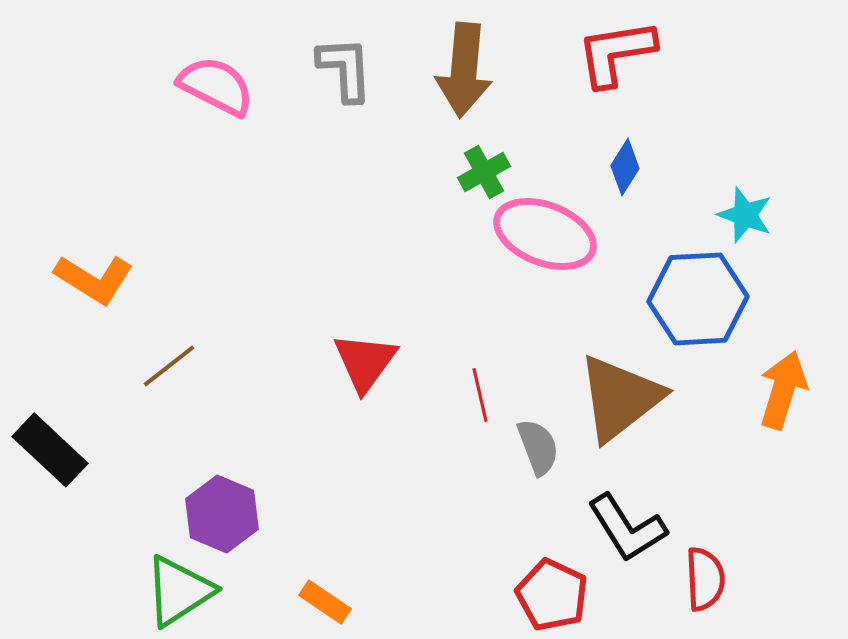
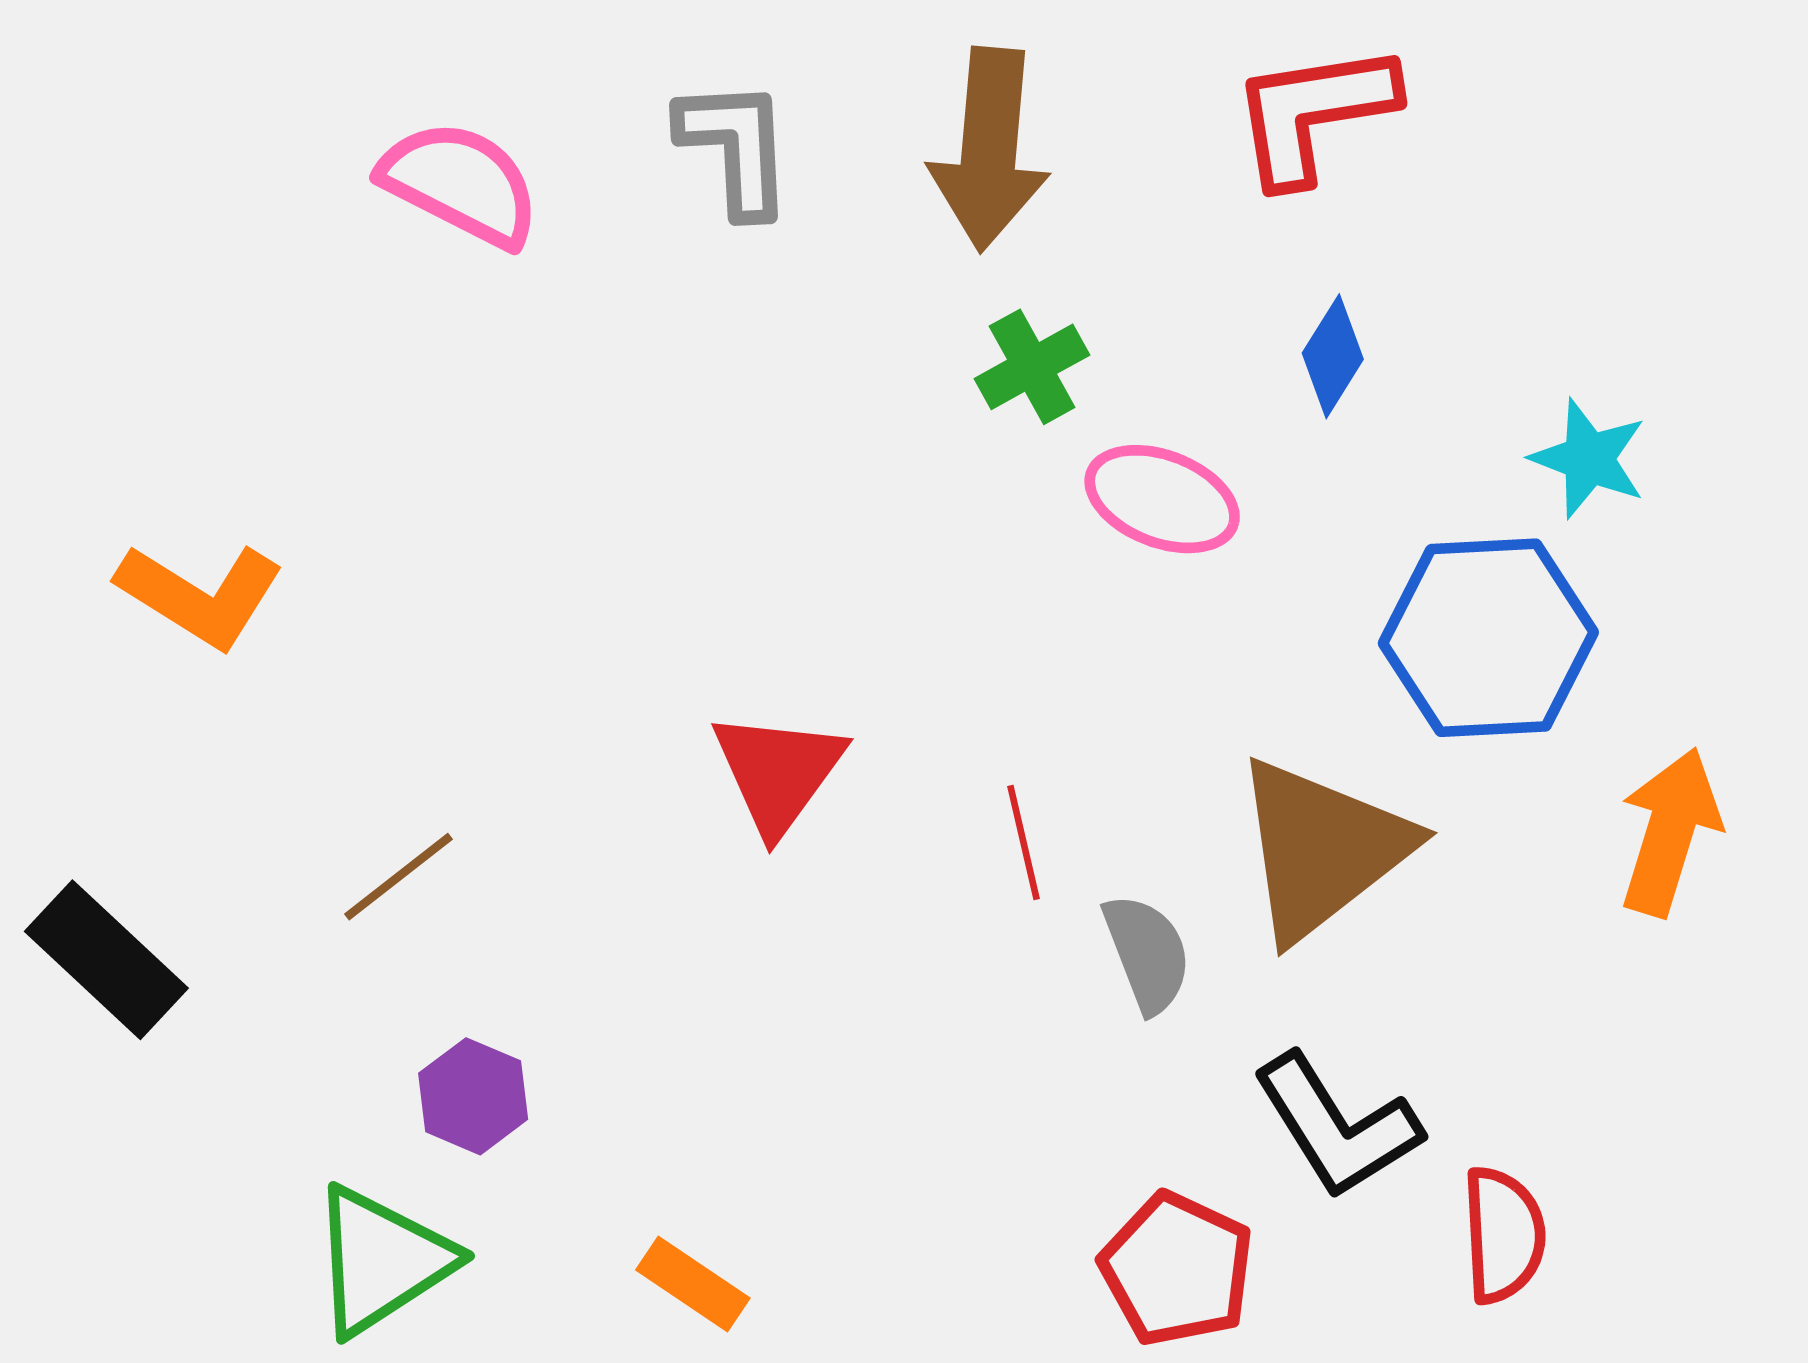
pink ellipse: (545, 234) -> (1162, 499), size x0.7
brown line: (169, 366) -> (399, 877), moved
purple hexagon: (222, 514) -> (473, 1096), size x0.7

